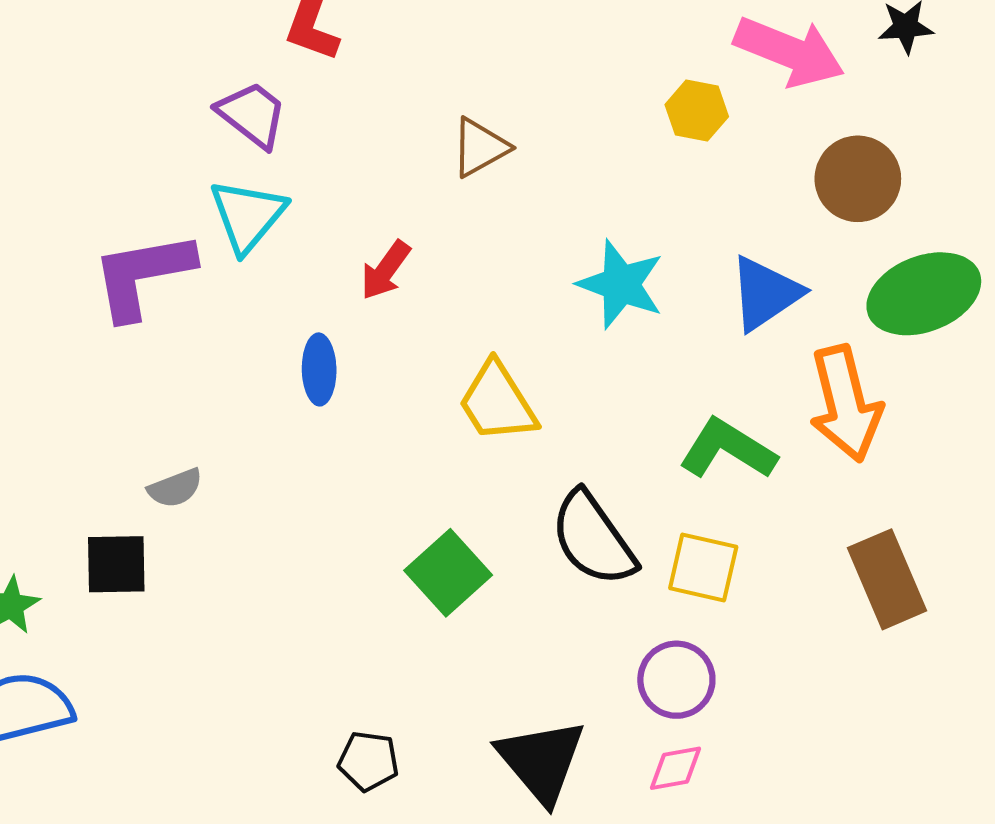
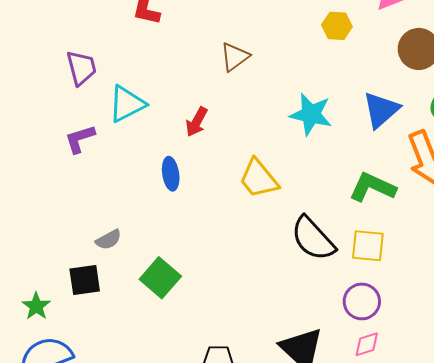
purple trapezoid: (252, 115) -> (81, 68), moved, turned 45
cyan triangle: (248, 216) -> (127, 104), turned 30
purple L-shape: (143, 275) -> (80, 139), size x0.6
green square: (448, 573) -> (160, 278), moved

